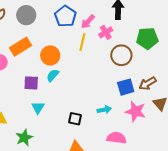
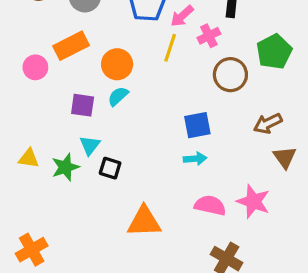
green pentagon: (147, 38) -> (274, 52), turned -30
blue square: (126, 87) -> (197, 125), moved
pink star: (136, 111) -> (253, 202), moved
black square: (75, 119) -> (110, 168), moved
green star: (24, 138) -> (65, 167), moved

